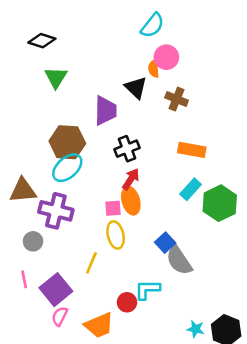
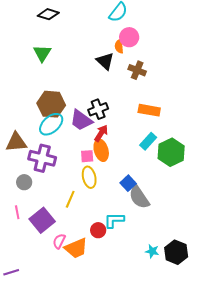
black diamond: (42, 41) -> (48, 14), moved
purple trapezoid: (105, 111) -> (81, 120), moved, turned 125
pink semicircle: (60, 316) -> (59, 241), moved

